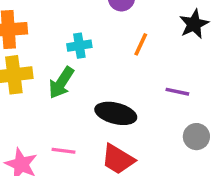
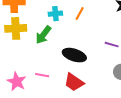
orange line: (141, 44) -> (80, 13), moved

